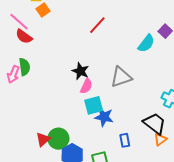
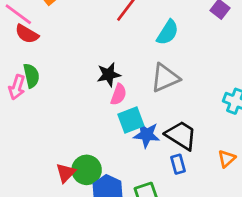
cyan semicircle: (146, 43) -> (168, 32), moved
black star: (80, 71) -> (109, 75), turned -30
black trapezoid: (155, 123) -> (181, 135), moved

